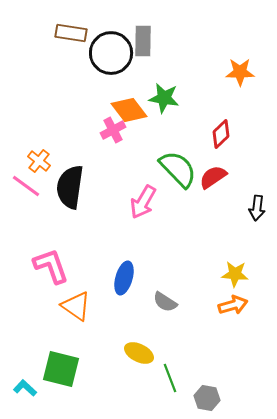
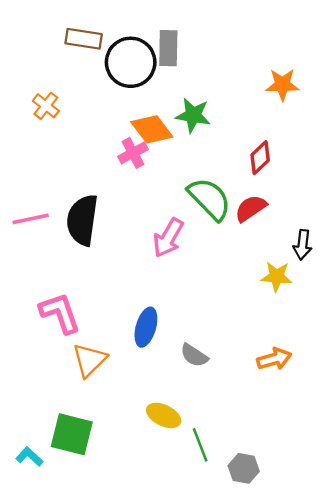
orange cross: (39, 161) -> (46, 106), moved
pink line: (26, 186) -> (31, 219), turned -48
yellow star: (235, 274) -> (277, 277), moved
orange triangle: (76, 306) -> (89, 360), turned 40

